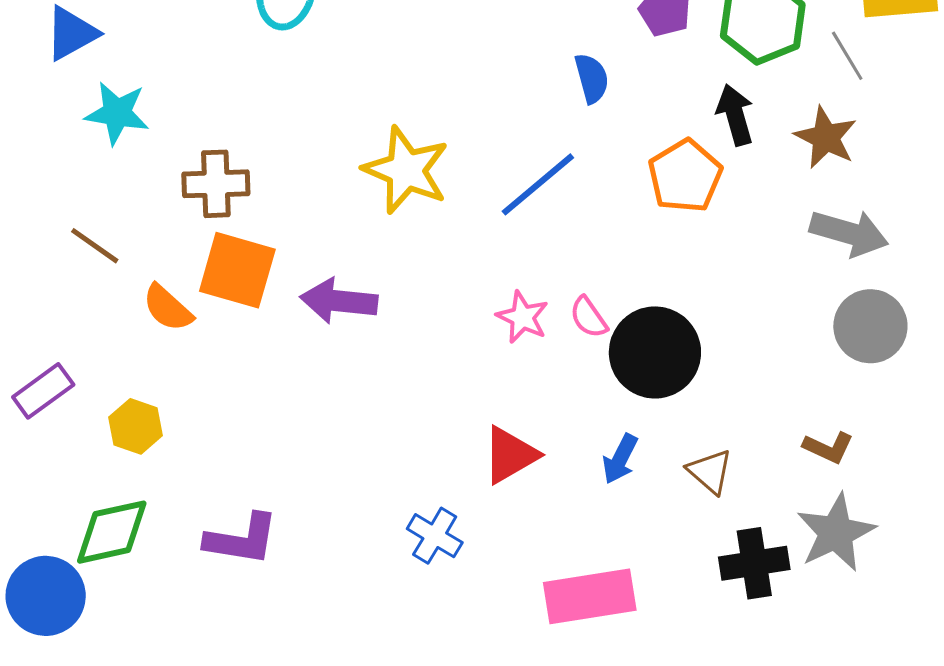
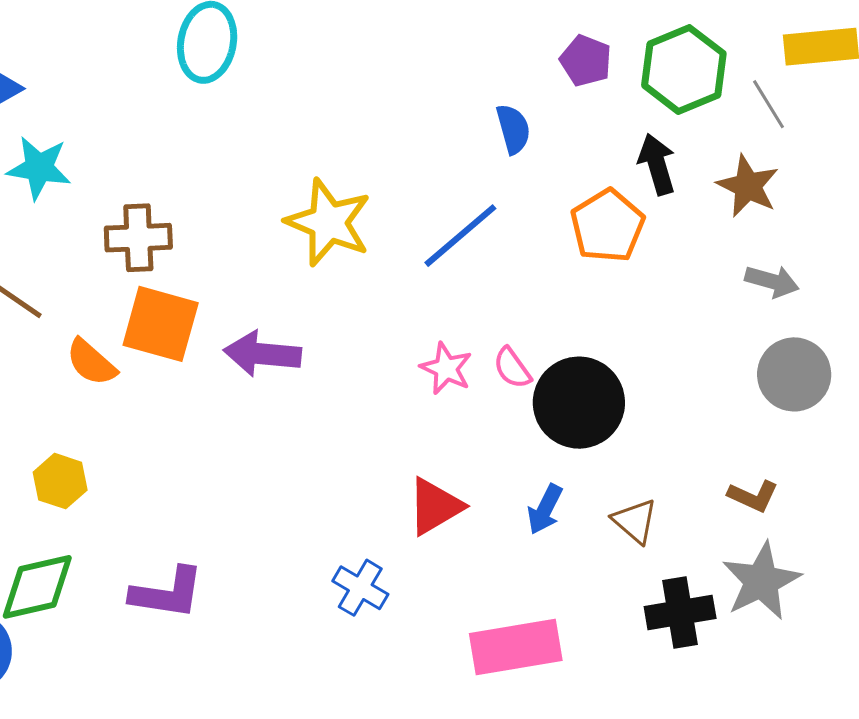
gray arrow: (849, 233) -> (772, 281), size x0.7

